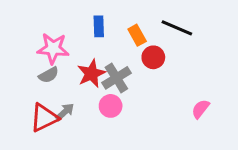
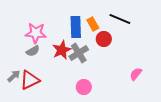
blue rectangle: (99, 26) -> (76, 27), moved, size x1.5
pink circle: (111, 106) -> (84, 87), moved
gray arrow: (65, 112) -> (14, 76), moved

